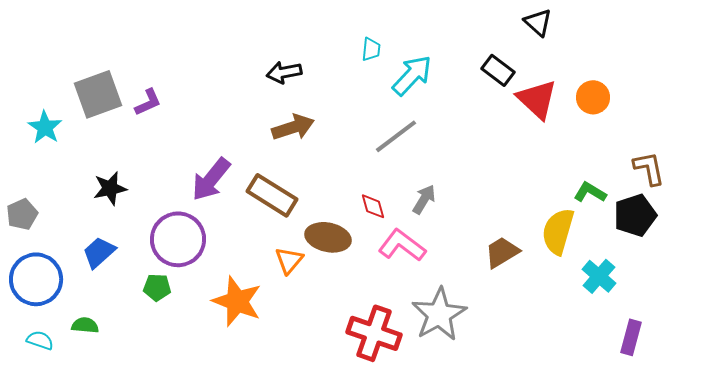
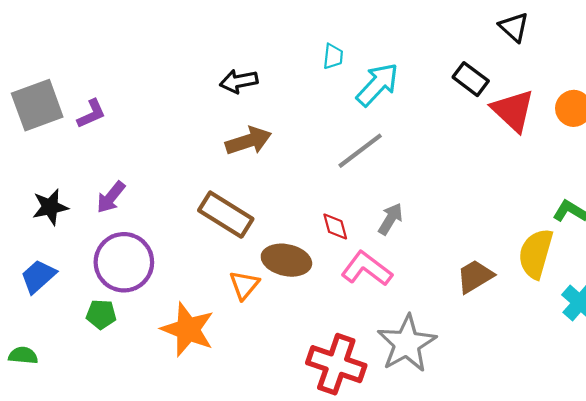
purple arrow: (211, 179) -> (111, 197), moved, size x0.7

